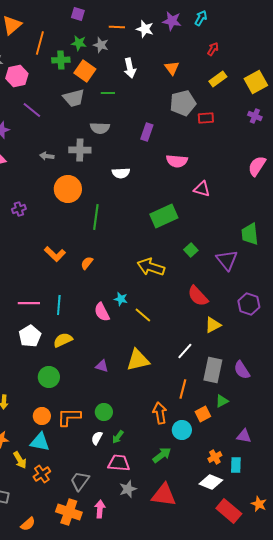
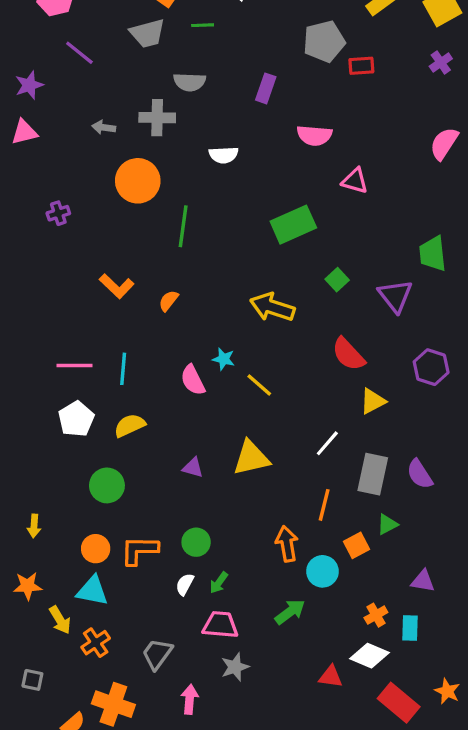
purple cross: (255, 116) -> (441, 63), turned 32
red triangle: (164, 495) -> (331, 677), moved, size x0.6
orange cross: (69, 512) -> (113, 704), moved

